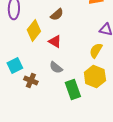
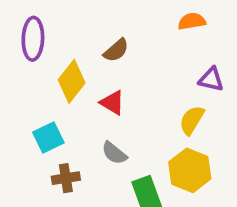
cyan square: (15, 66) -> (48, 138), moved
brown cross: (31, 80) -> (66, 178), turned -32

